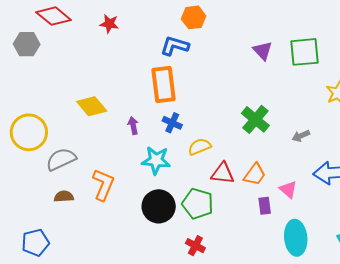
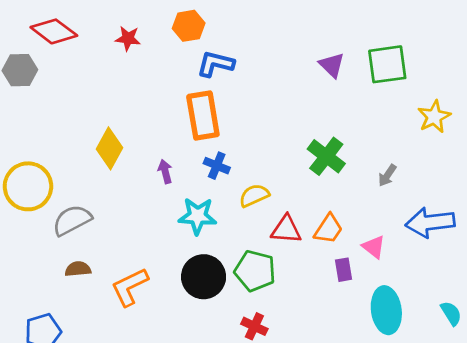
orange hexagon: (194, 17) -> (189, 26), moved
yellow diamond: (92, 106) -> (109, 148), turned 72
gray arrow: (301, 136) -> (387, 175), turned -30
orange L-shape: (103, 185) -> (130, 287), moved, turned -136

